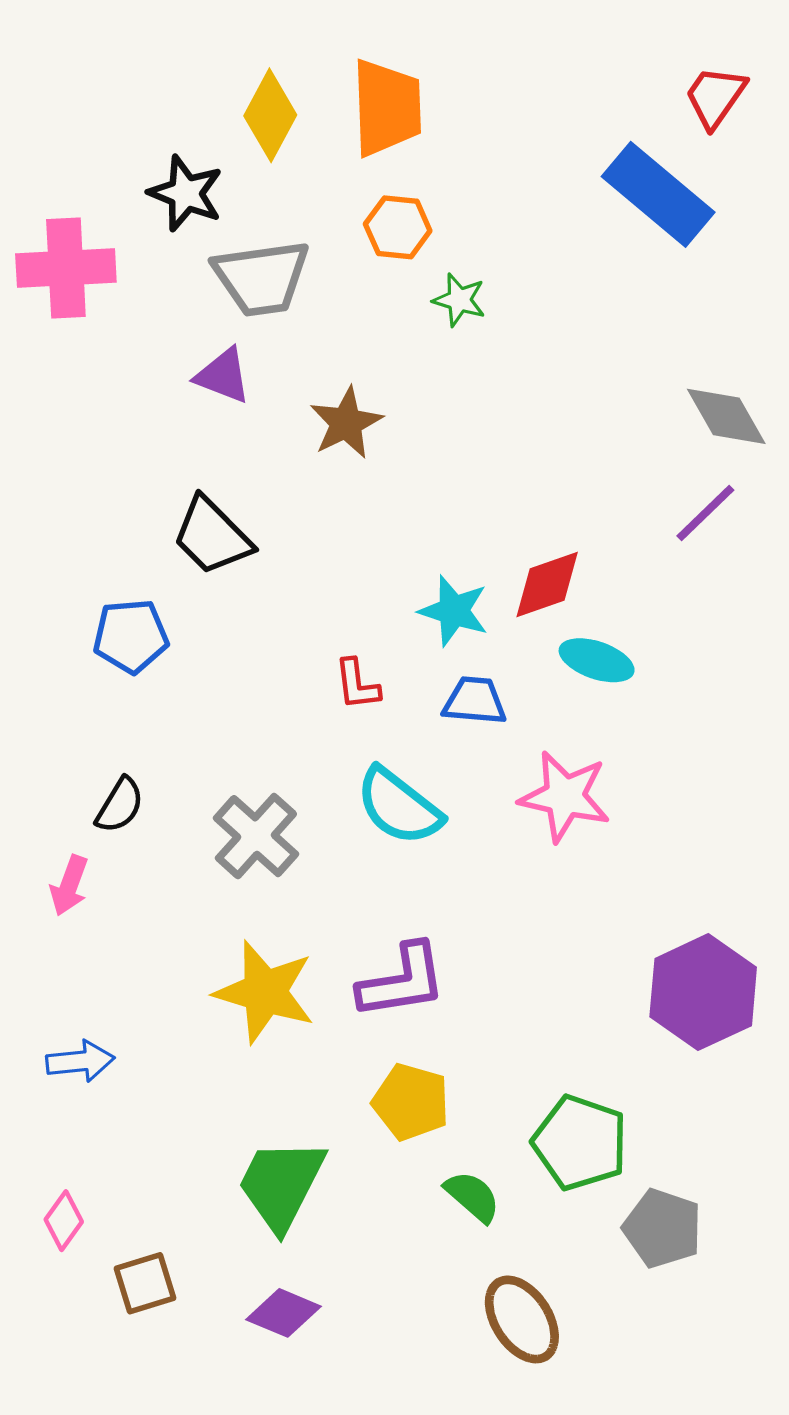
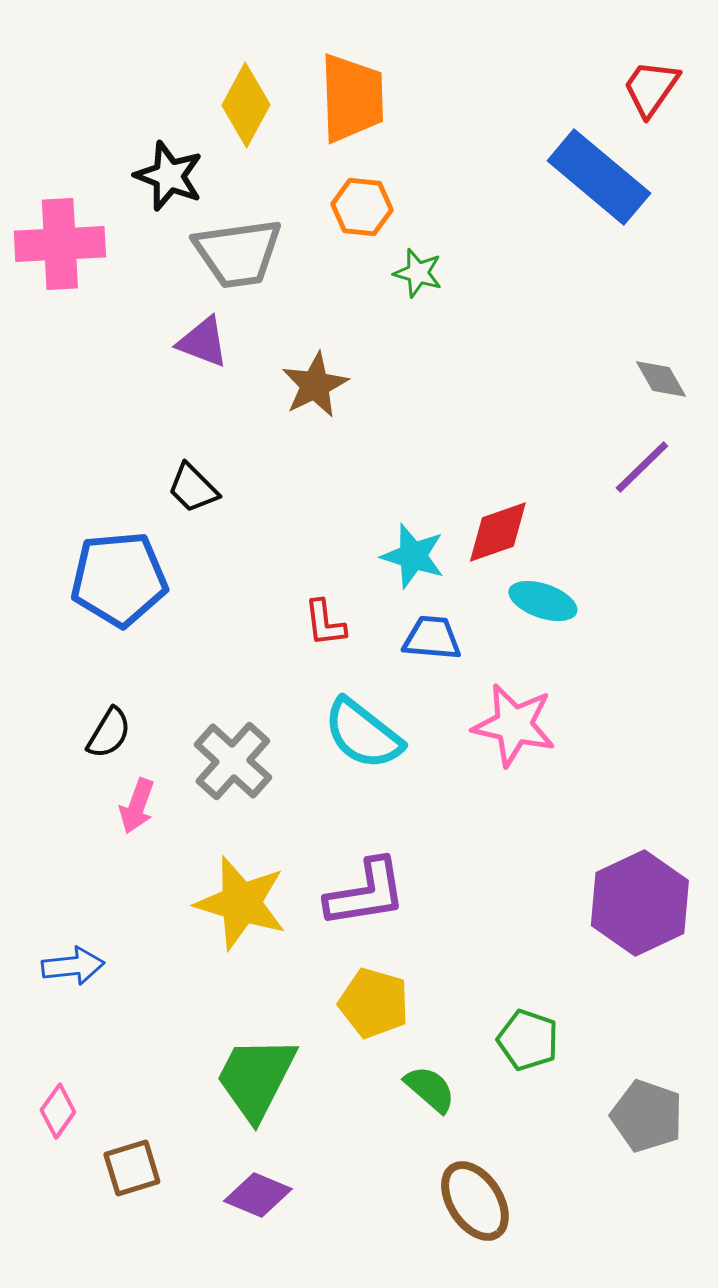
gray diamond: (726, 416) -> (661, 379), size x0.7
black trapezoid: (212, 536) -> (193, 488), size x0.7
blue pentagon: (131, 636) -> (119, 579), size x1.4
pink arrow: (69, 885) -> (137, 806), moved
green pentagon: (580, 1143) -> (528, 1040), size x0.7
gray pentagon: (663, 1228) -> (647, 1116), moved

